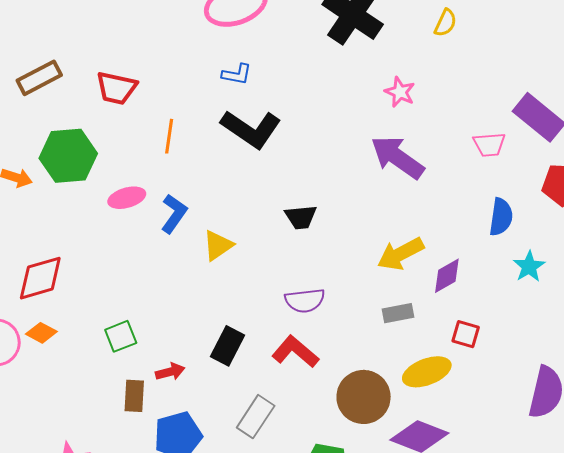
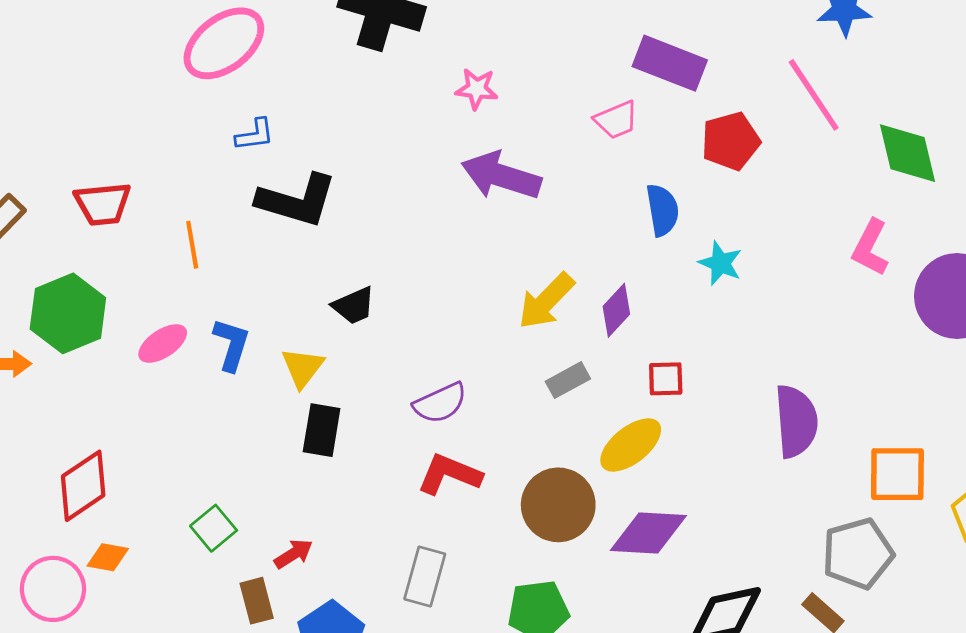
black trapezoid: (301, 217) -> (354, 306), moved
black rectangle: (227, 346) -> (322, 430), moved

